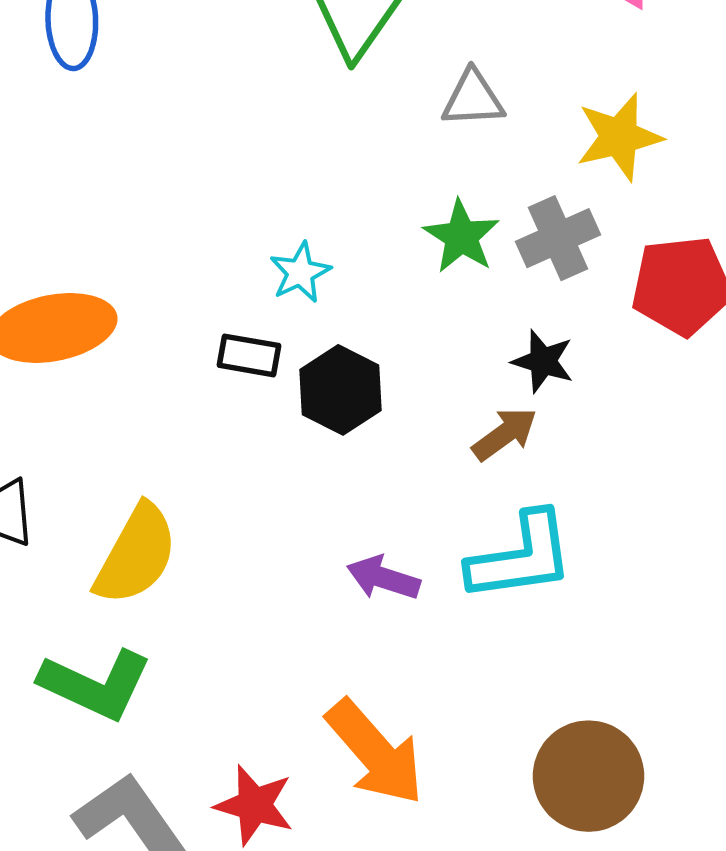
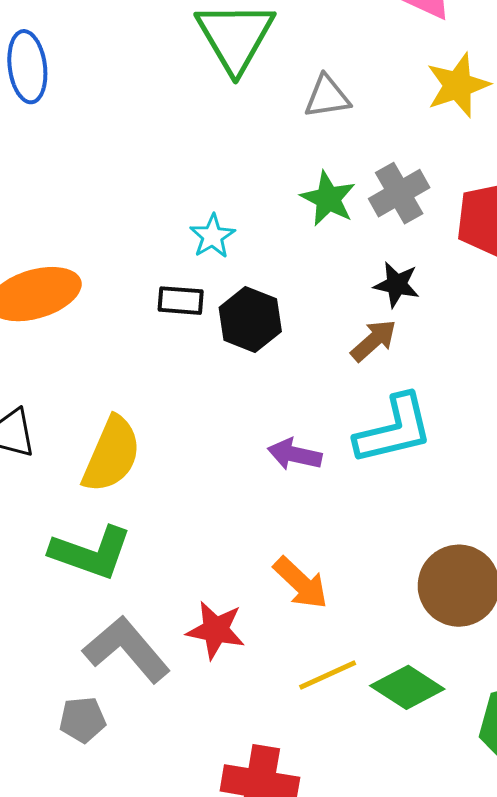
yellow star: (619, 137) -> (458, 85), moved
orange arrow: (375, 752) -> (301, 583), size x0.7

